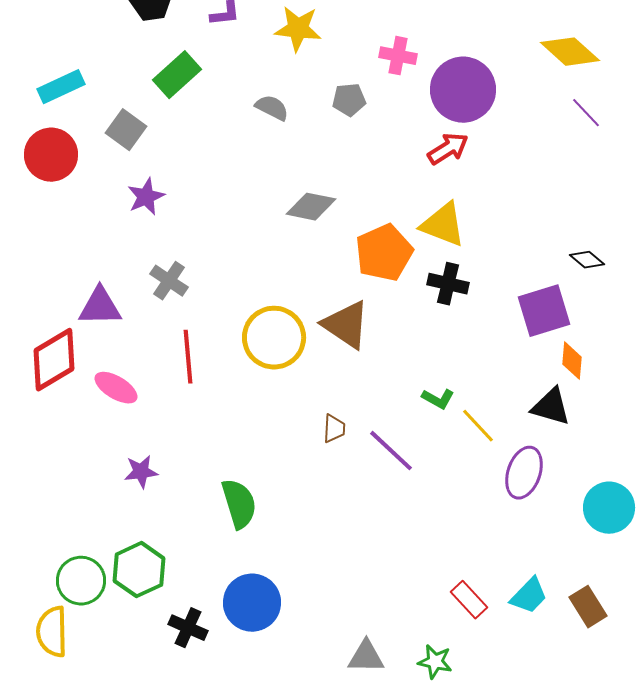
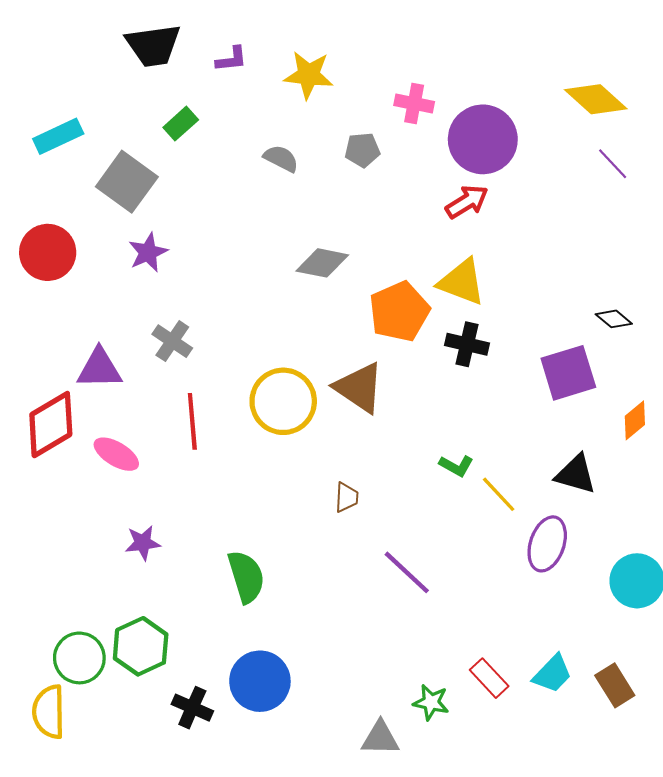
green rectangle: (177, 75) -> (181, 124), size x0.7
gray square: (126, 130) -> (127, 182), size x1.4
red circle: (51, 155) -> (48, 252), moved
orange diamond: (572, 361) -> (635, 420), moved, turned 45
purple line: (391, 451) -> (407, 572), moved
green star: (435, 662) -> (431, 702), moved

